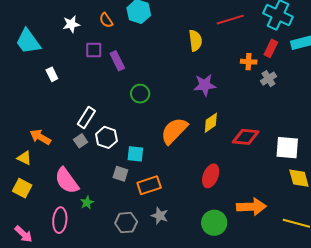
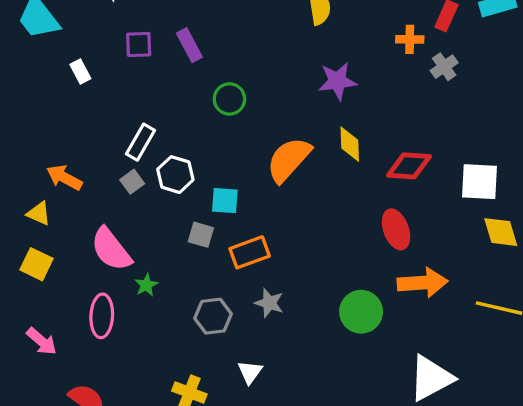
purple square: (94, 50) -> (139, 45), moved
yellow diamond: (211, 123) -> (350, 144), turned -55
red ellipse: (211, 176) -> (396, 229), moved, turned -40

